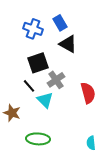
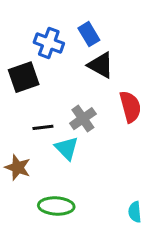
black square: (38, 63) -> (24, 77), moved
black line: (29, 86) -> (43, 127), turned -56
red semicircle: (88, 93) -> (130, 107), moved

